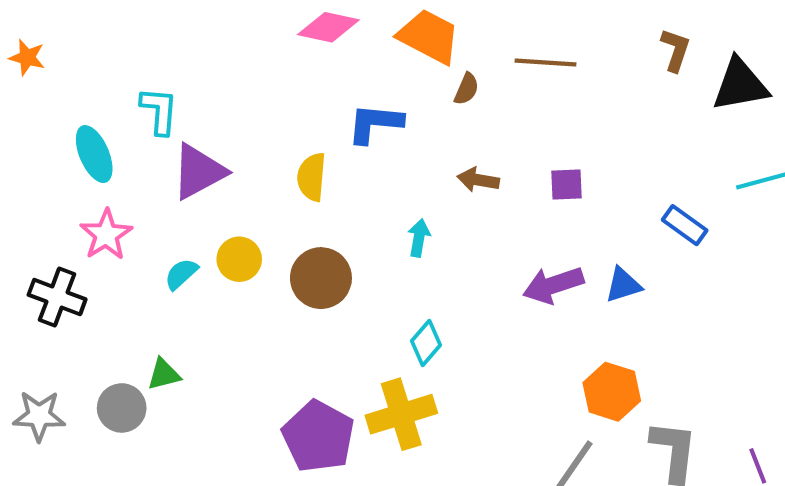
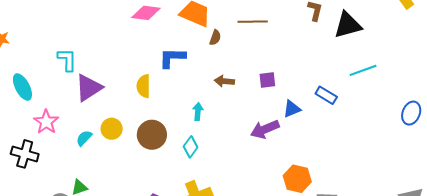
cyan ellipse: (94, 154) -> (22, 87), moved
blue triangle: (623, 285) -> (292, 109), moved
cyan diamond: (426, 343) -> (191, 147), moved

